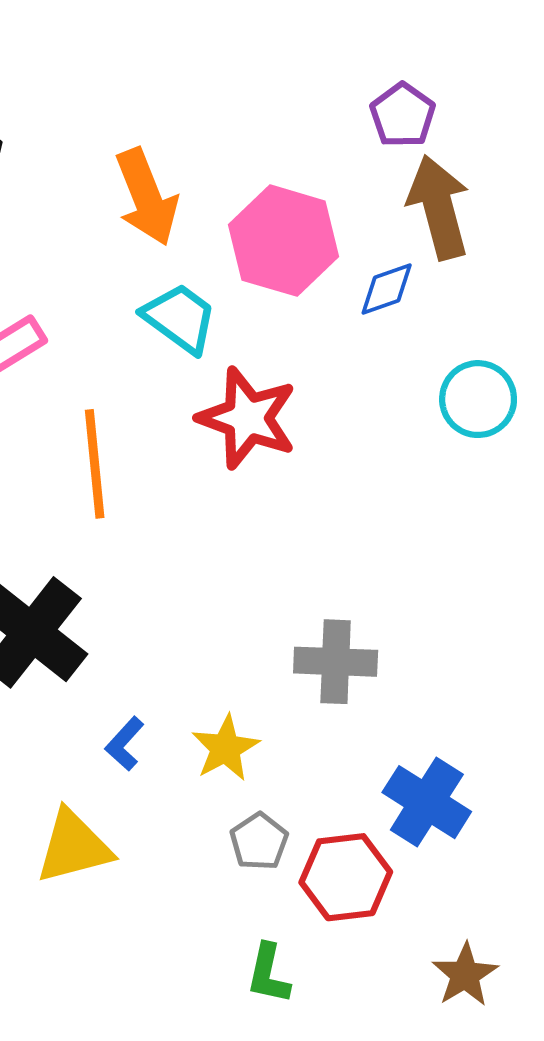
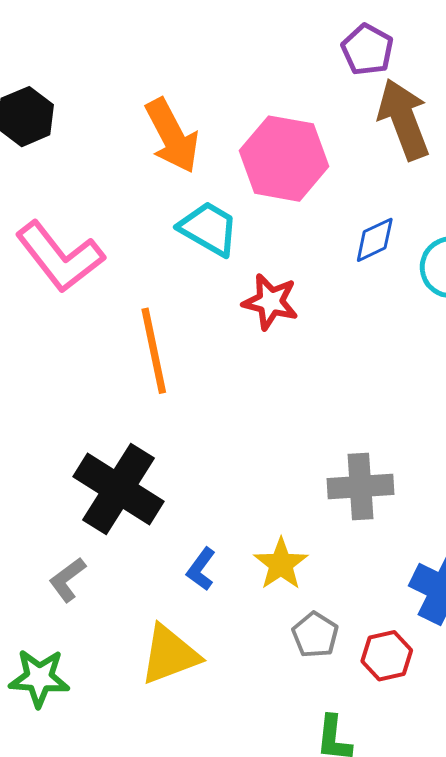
blue diamond: (387, 289) -> (375, 240), moved
red star: (247, 418) -> (270, 302), size x0.7
red hexagon: (346, 877) -> (387, 656), size x0.7

